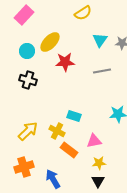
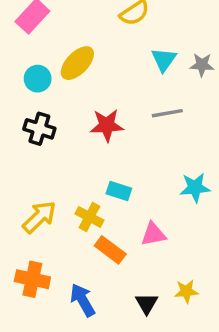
red star: (65, 62) -> (107, 125), moved
yellow star: (99, 163) -> (186, 291), moved
orange cross: (24, 167) -> (32, 279), turned 30
black triangle: (98, 181) -> (147, 303), moved

